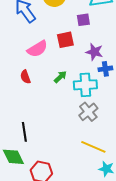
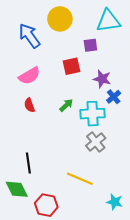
pink semicircle: (37, 49) -> (29, 76), moved
blue cross: (105, 69) -> (114, 97), turned -32
yellow line: (93, 147) -> (80, 179), moved

